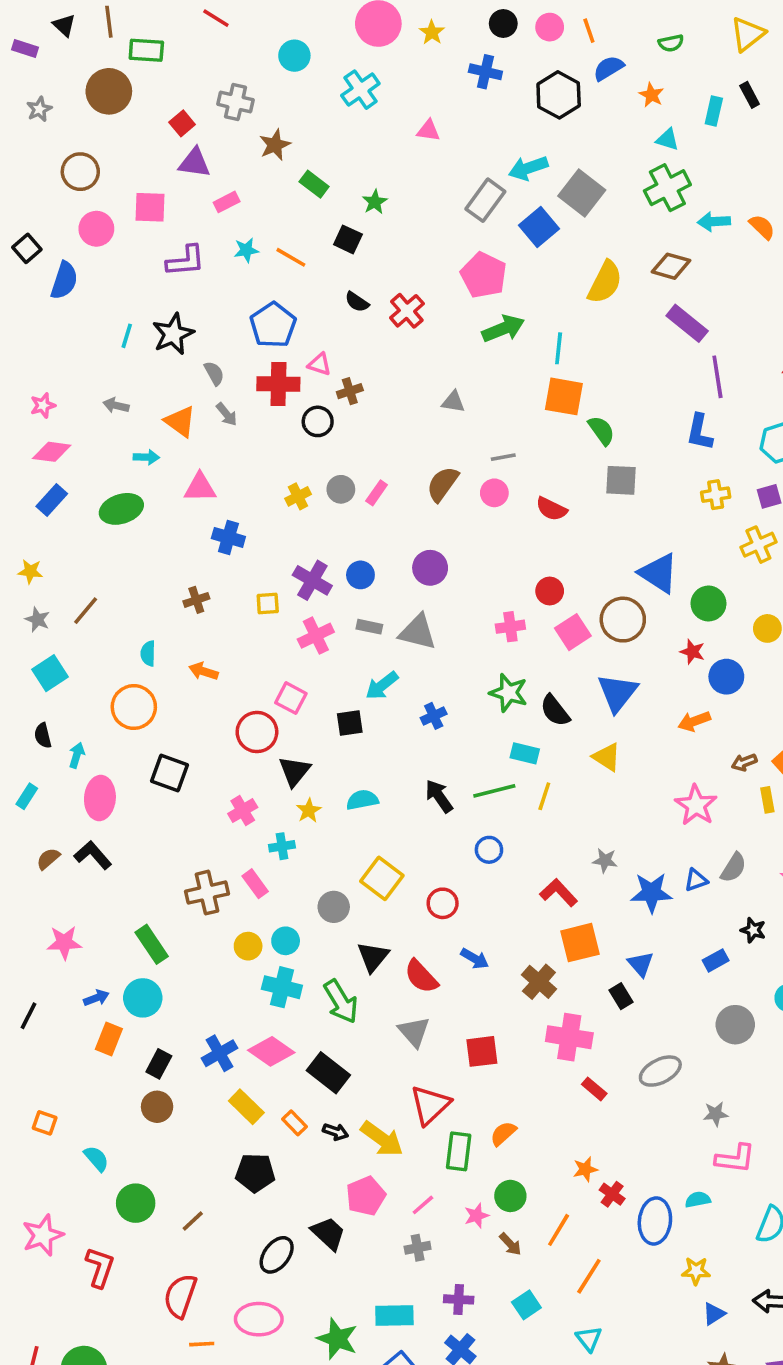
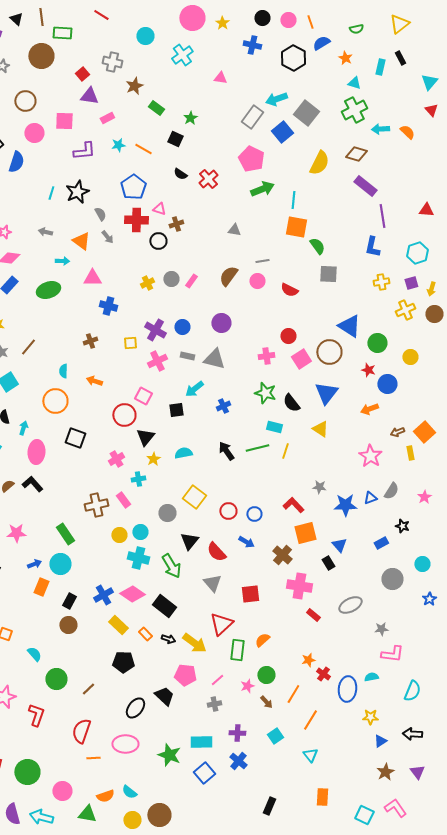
blue circle: (489, 850) -> (254, 514), moved
pink pentagon: (366, 1196) -> (185, 675), turned 30

